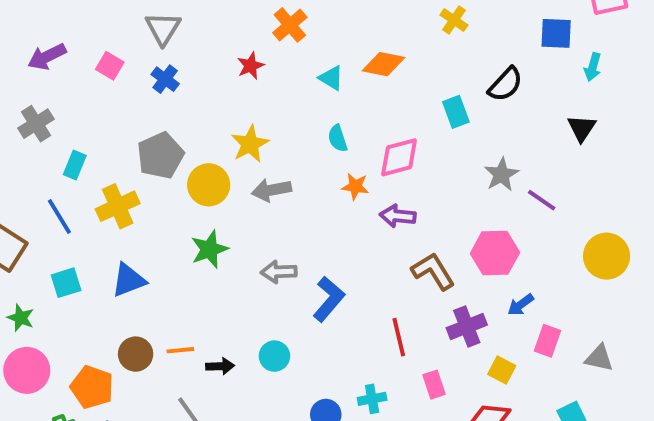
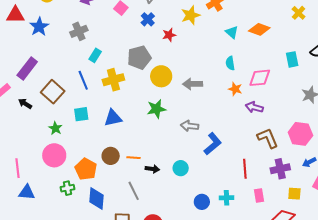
red star: (251, 66) -> (169, 35), moved
yellow star: (250, 144) -> (191, 15), moved
yellow square: (502, 370) -> (294, 194), turned -32

